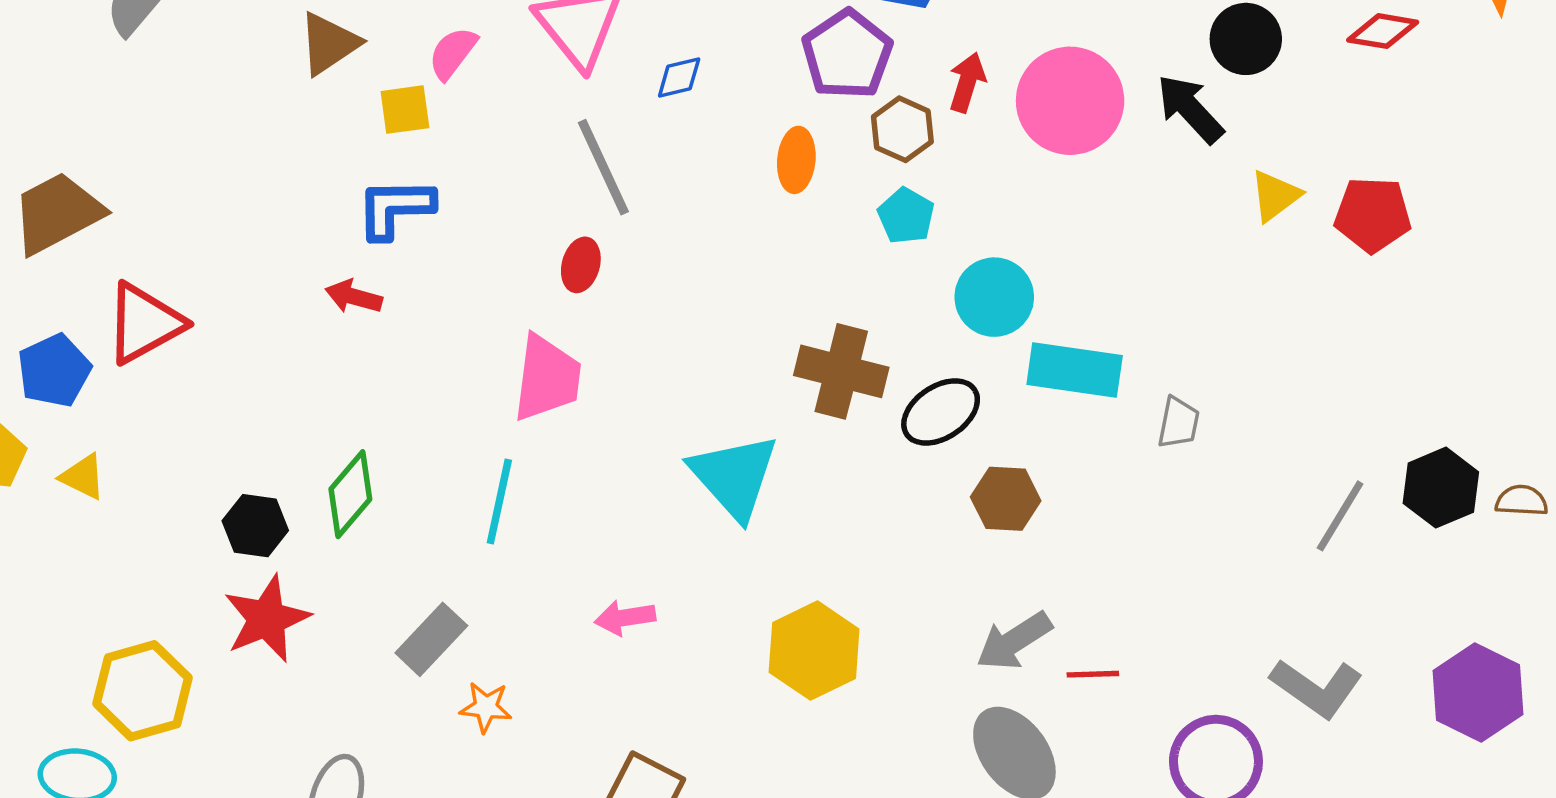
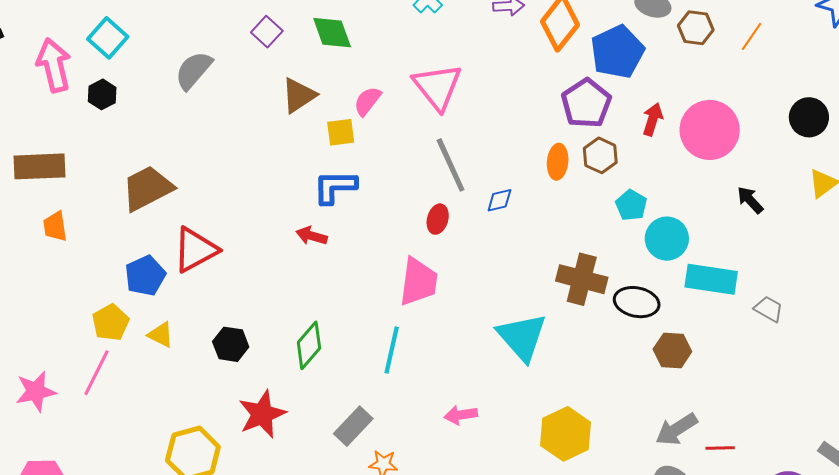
black circle: (1246, 39) -> (809, 117), moved
blue diamond: (679, 78) -> (499, 200), moved
black arrow: (1190, 109) -> (750, 200), moved, size x0.7
brown hexagon: (902, 129) -> (600, 155), moved
cyan pentagon: (906, 216) -> (631, 205), moved
black ellipse: (941, 412) -> (637, 302), turned 45
gray trapezoid: (1178, 423) -> (769, 309), turned -72
black hexagon: (255, 526) -> (231, 344), moved

